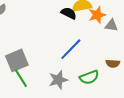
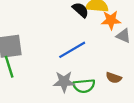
gray star: (58, 80) -> (64, 82), moved

